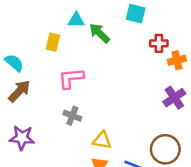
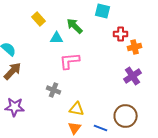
cyan triangle: (76, 20) -> (57, 38), moved
yellow rectangle: (53, 42) -> (39, 19), moved, turned -56
pink L-shape: (71, 78) -> (70, 61), moved

